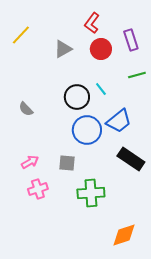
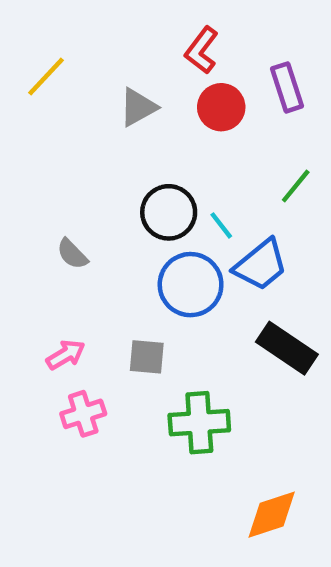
green line: (137, 75) -> (296, 186), moved, turned -36
cyan line: (101, 89) -> (221, 225), moved
gray semicircle: (26, 109) -> (72, 254), moved

